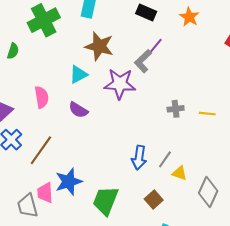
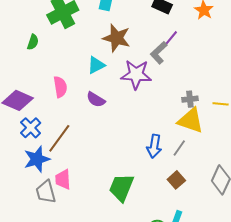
yellow triangle: (180, 173) -> (191, 120), moved, size x1.8
blue star: (69, 182) -> (37, 159), moved
brown square: (154, 200) -> (176, 180), moved

